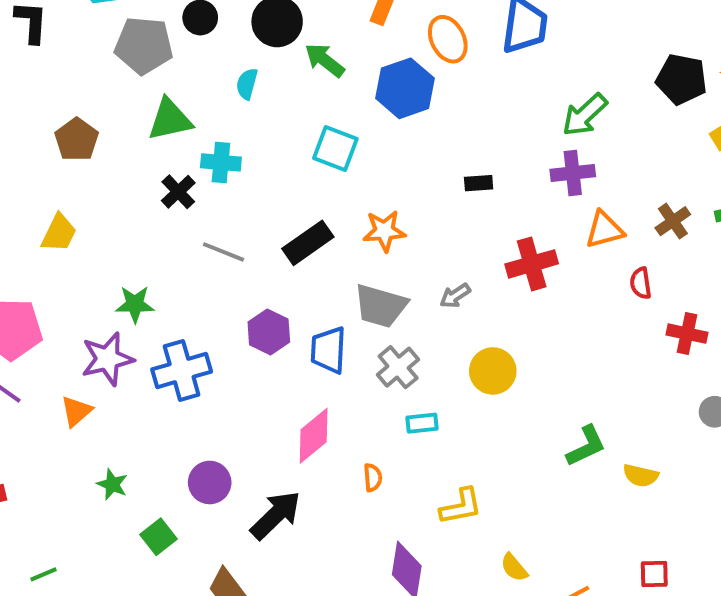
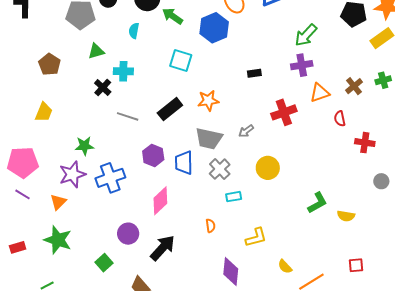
green triangle: (170, 120) -> (96, 51), size x0.7
pink diamond: (314, 436) -> (160, 201), moved
green star: (112, 484) -> (58, 240), moved, size x1.8

